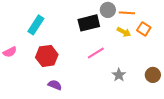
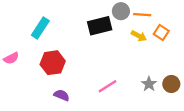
pink line: (96, 53) -> (107, 86), moved
gray star: (119, 75) -> (149, 84), moved

